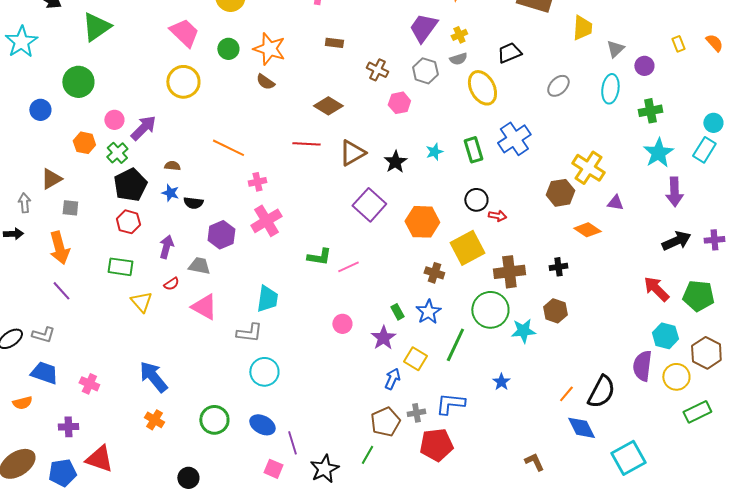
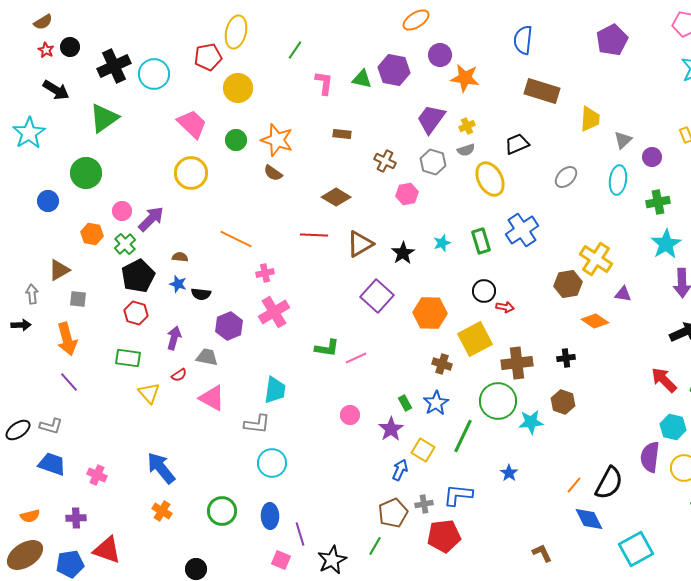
orange semicircle: (22, 403) -> (30, 516), moved
blue ellipse: (262, 425) -> (270, 516), turned 60

